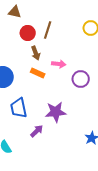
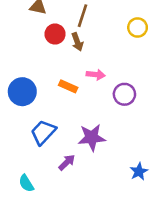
brown line: (48, 30) -> (83, 16), moved
brown arrow: (36, 53) -> (77, 42), moved
blue trapezoid: (19, 108) -> (43, 132), turned 55

